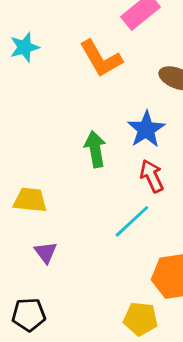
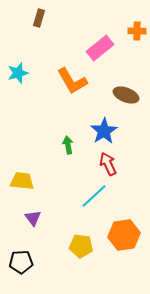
green arrow: (95, 149) -> (68, 145), size x0.7
yellow pentagon: (140, 319) -> (81, 246), moved

